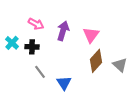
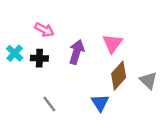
purple arrow: (63, 31) -> (77, 52), moved
gray line: (40, 72) -> (49, 104), moved
blue triangle: (64, 83) -> (100, 103), moved

